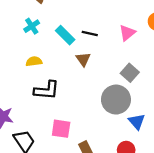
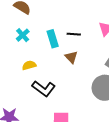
cyan rectangle: (65, 35) -> (53, 39), turned 36
black L-shape: (47, 90) -> (44, 89), turned 40

